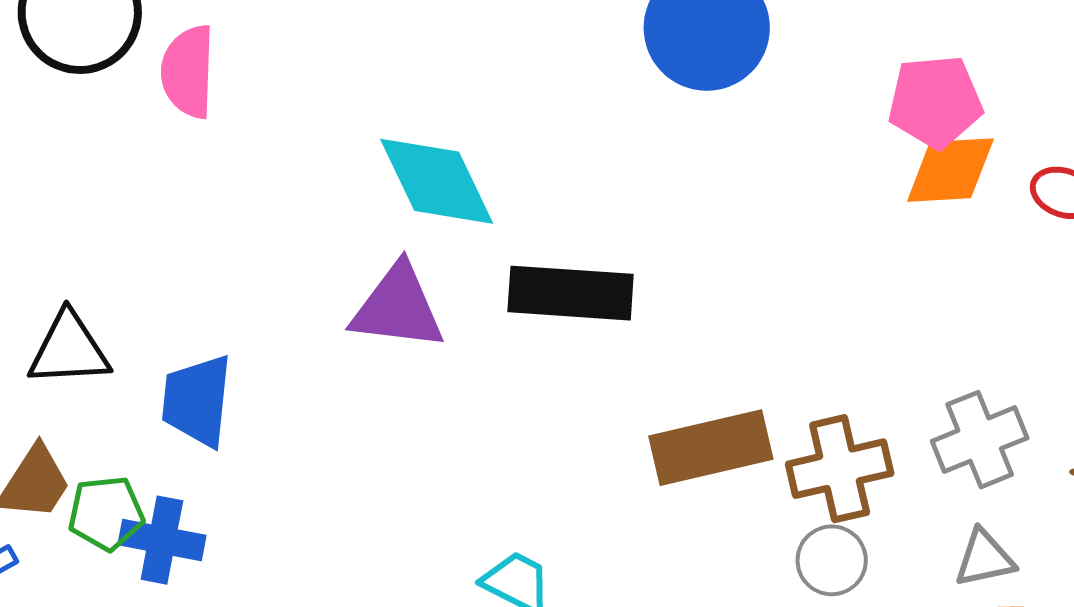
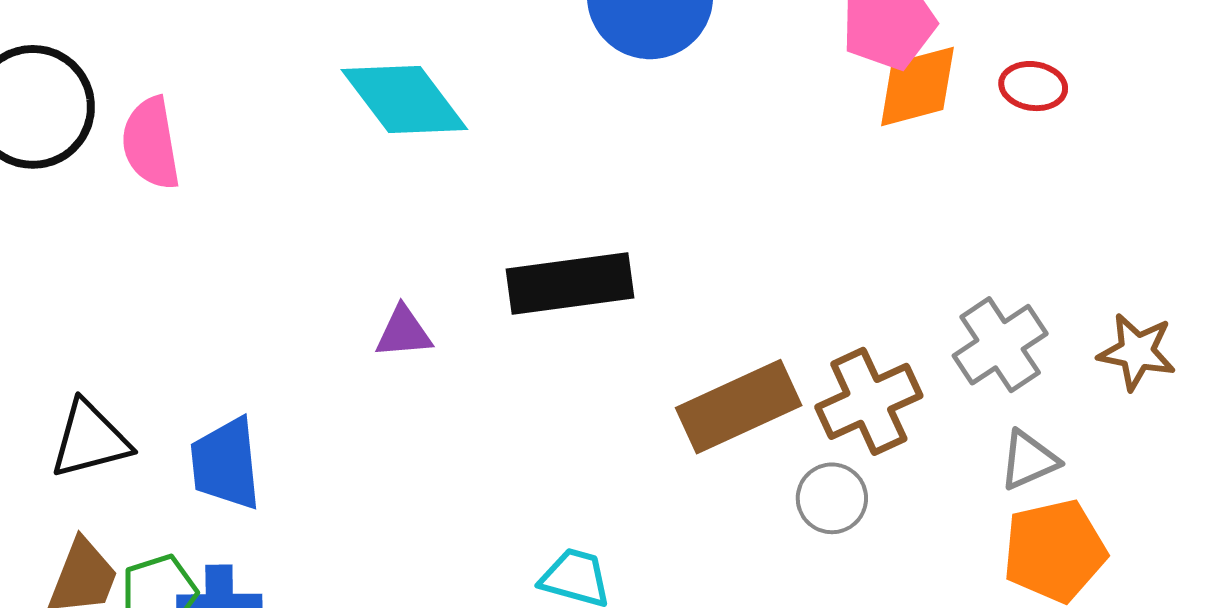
cyan diamond: (437, 181) -> (404, 99), moved
purple triangle: (398, 307) -> (404, 332), size x0.6
gray circle: (832, 560) -> (832, 498), moved

